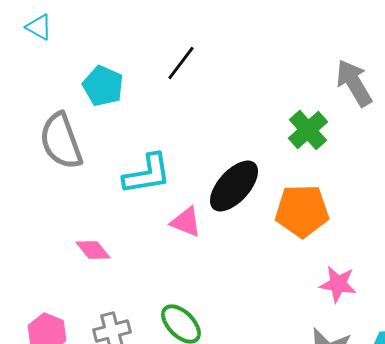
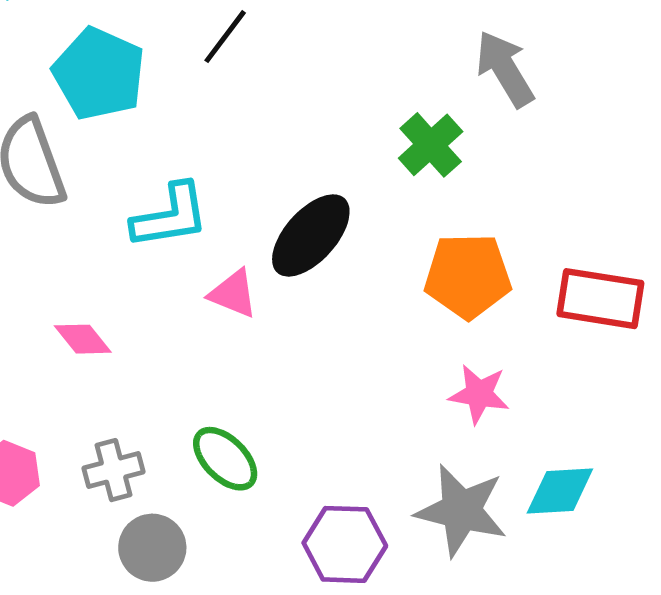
cyan pentagon: (103, 86) -> (99, 74), size x1.4
orange pentagon: (302, 211) -> (468, 276), moved

